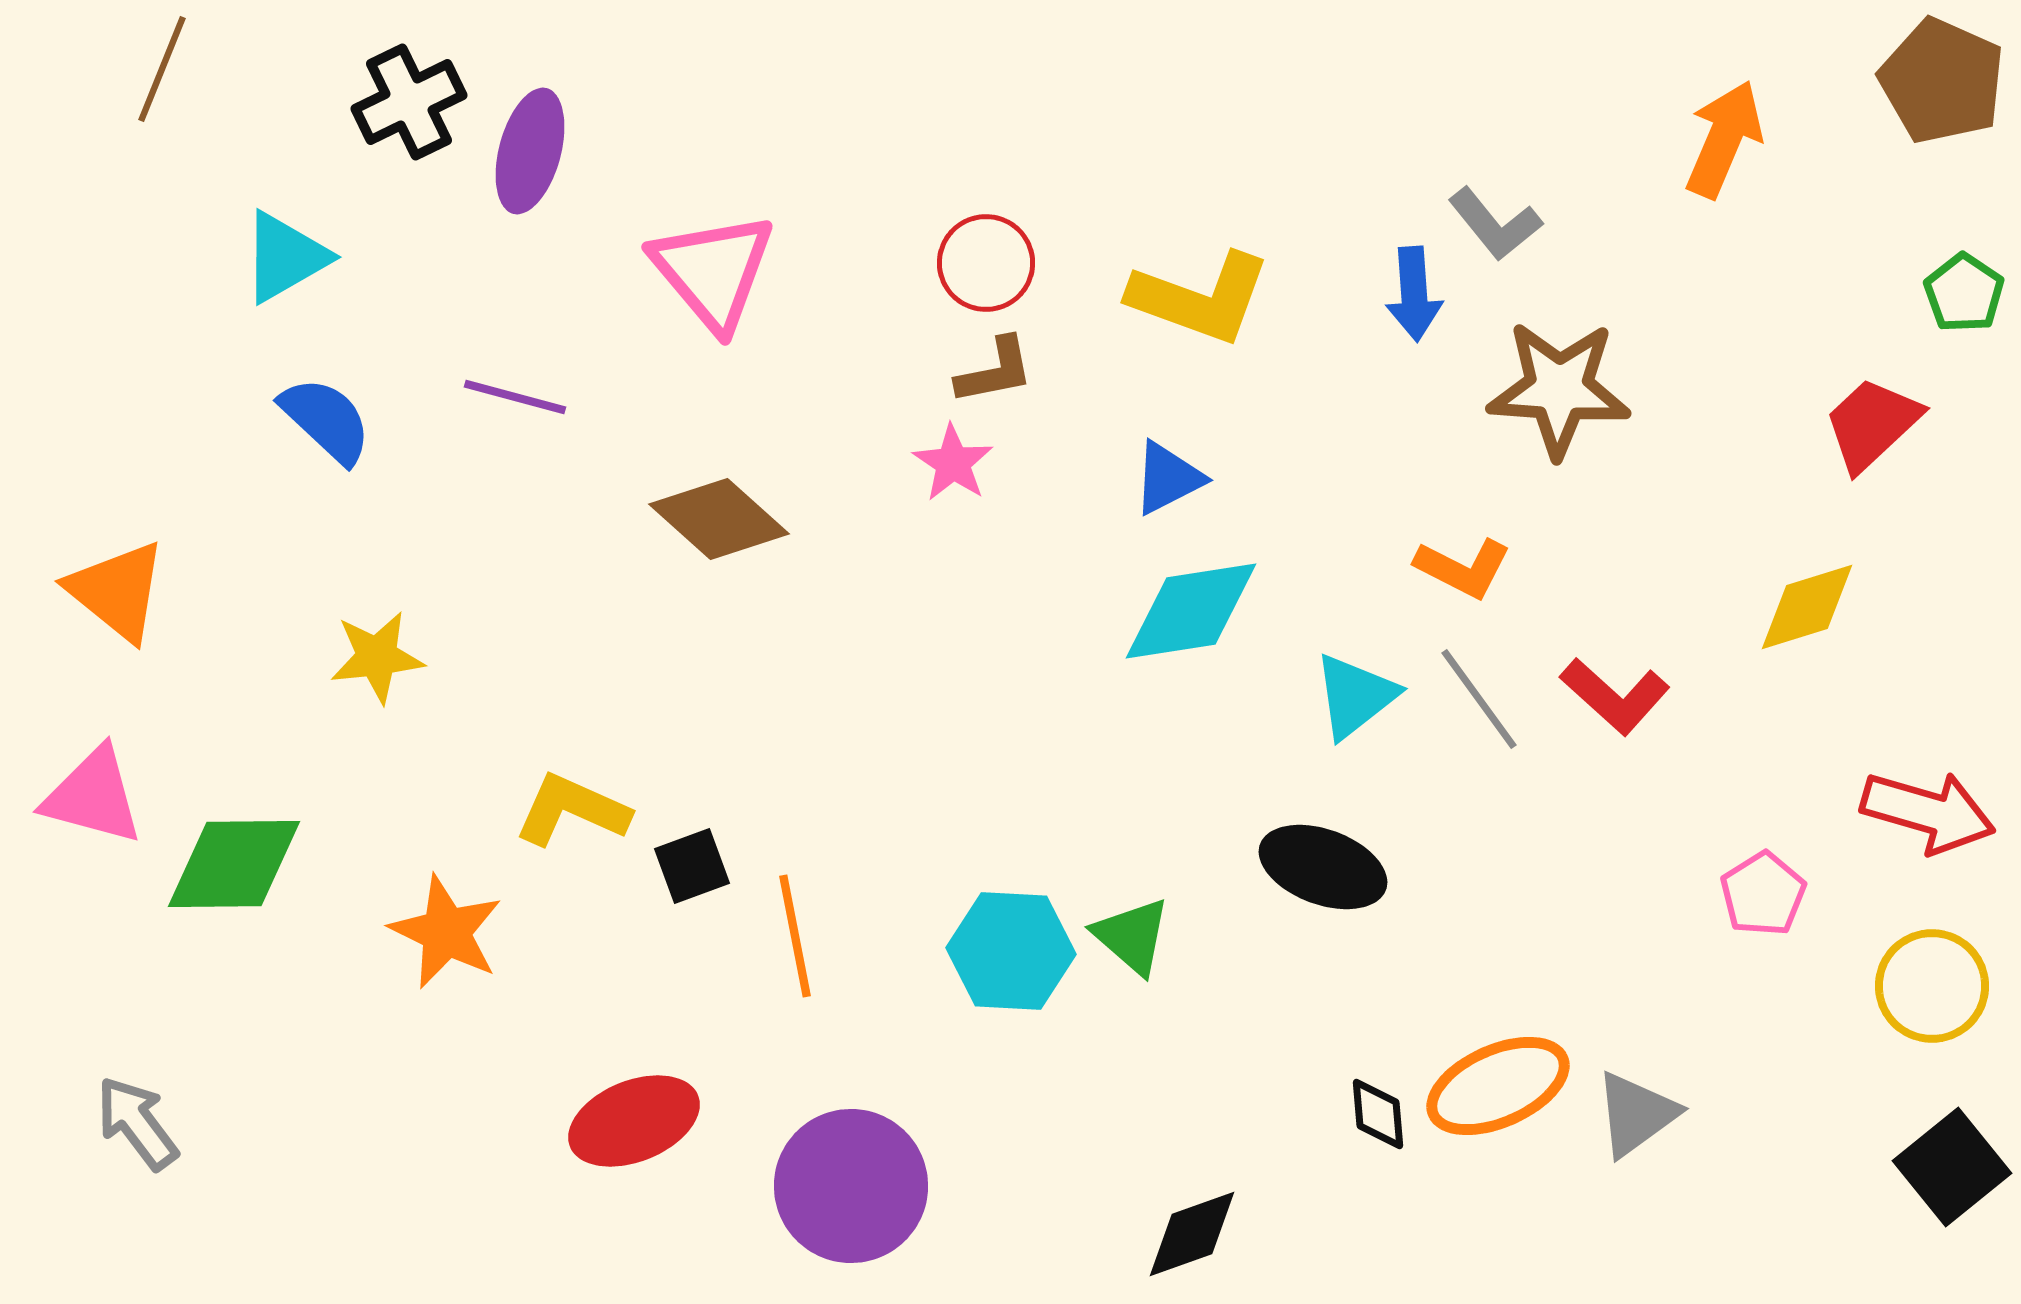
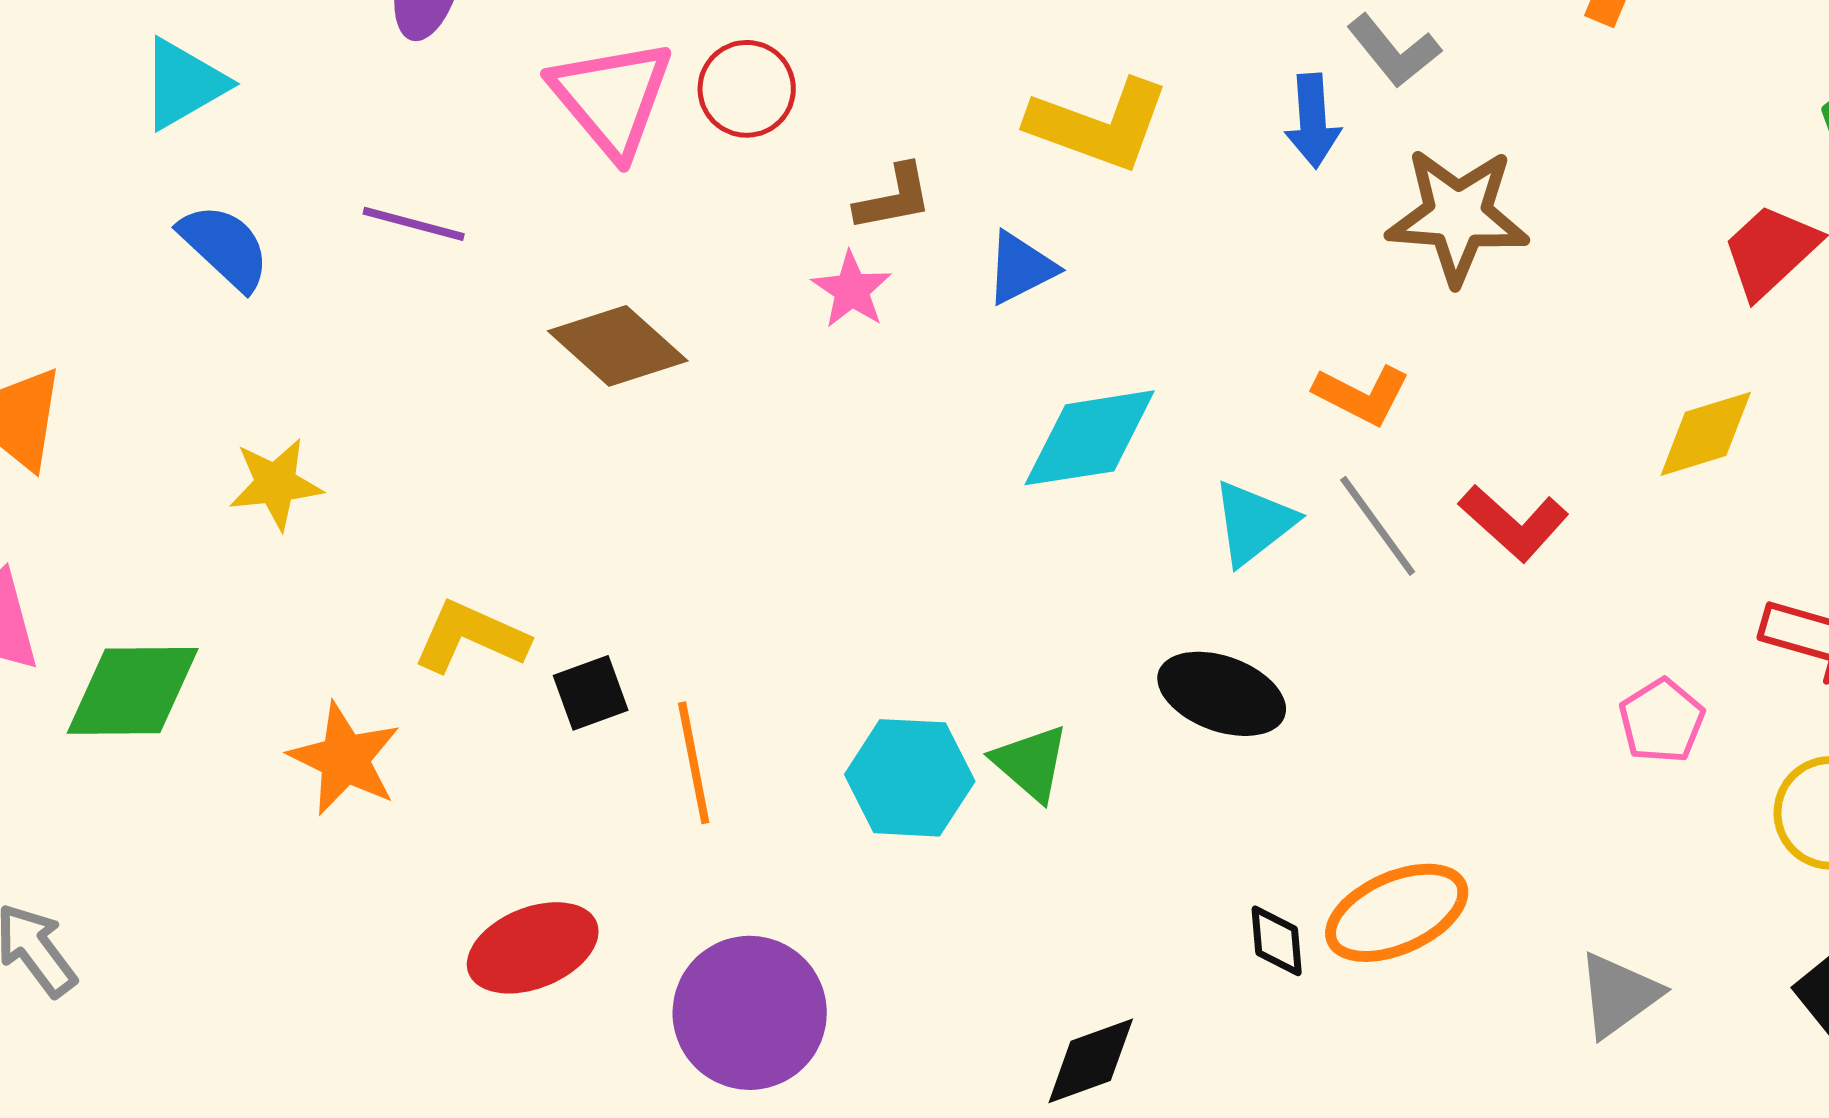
red circle: (986, 263) -> (747, 89), moved
blue triangle: (1168, 478) -> (1021, 268), moved
gray triangle: (1636, 1114) -> (1619, 995), moved

